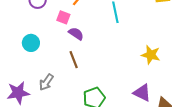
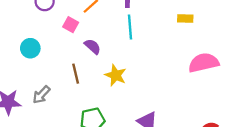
purple semicircle: (76, 34) -> (93, 46), moved
yellow star: (151, 55) -> (116, 75), moved

